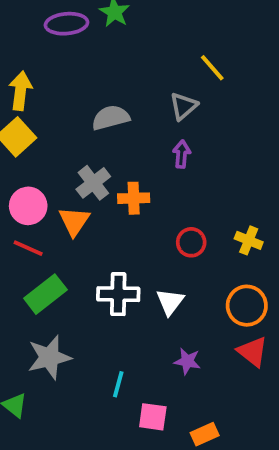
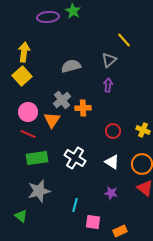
green rectangle: (45, 294) -> (37, 158), turned 30
white cross: (118, 294) -> (75, 158), turned 30
white triangle: (170, 302) -> (112, 162), moved, turned -35

